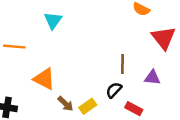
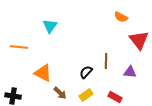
black semicircle: (114, 90) -> (86, 72), moved
yellow rectangle: (88, 106) -> (86, 95), moved

